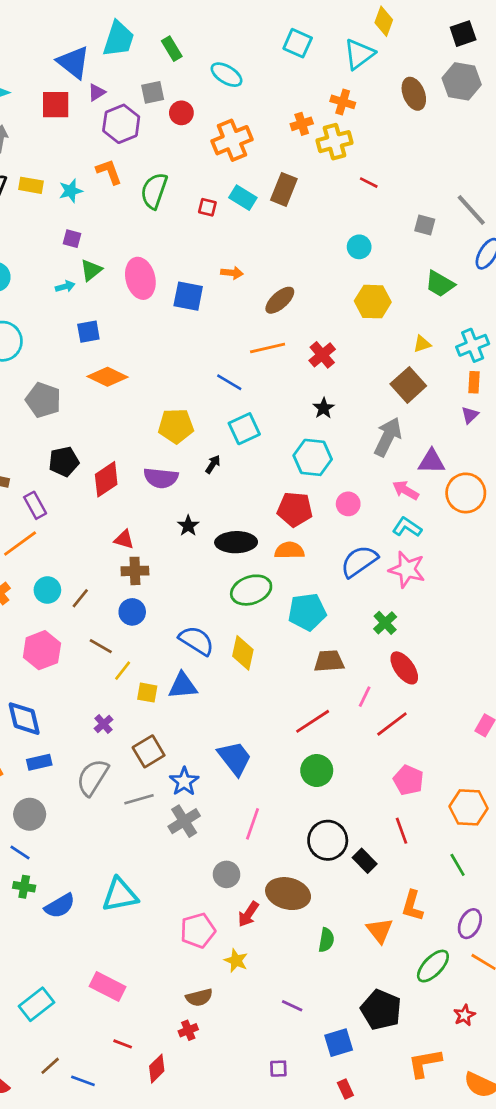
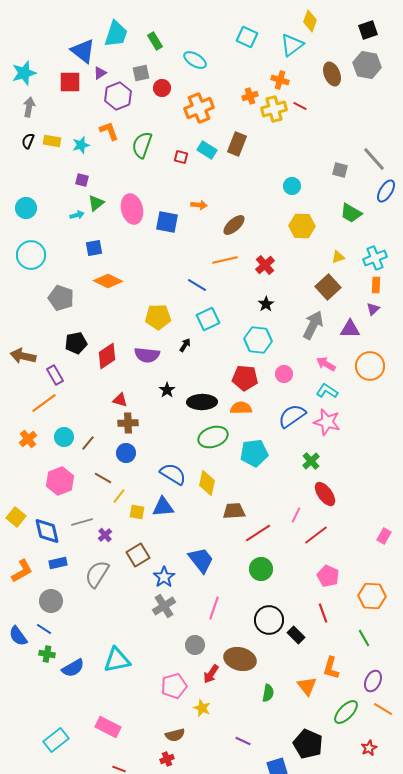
red line: (369, 183) -> (300, 106), moved
purple triangle: (432, 462) -> (350, 329), moved
brown trapezoid: (329, 661) -> (234, 511), moved
gray line: (139, 799) -> (82, 522), moved

